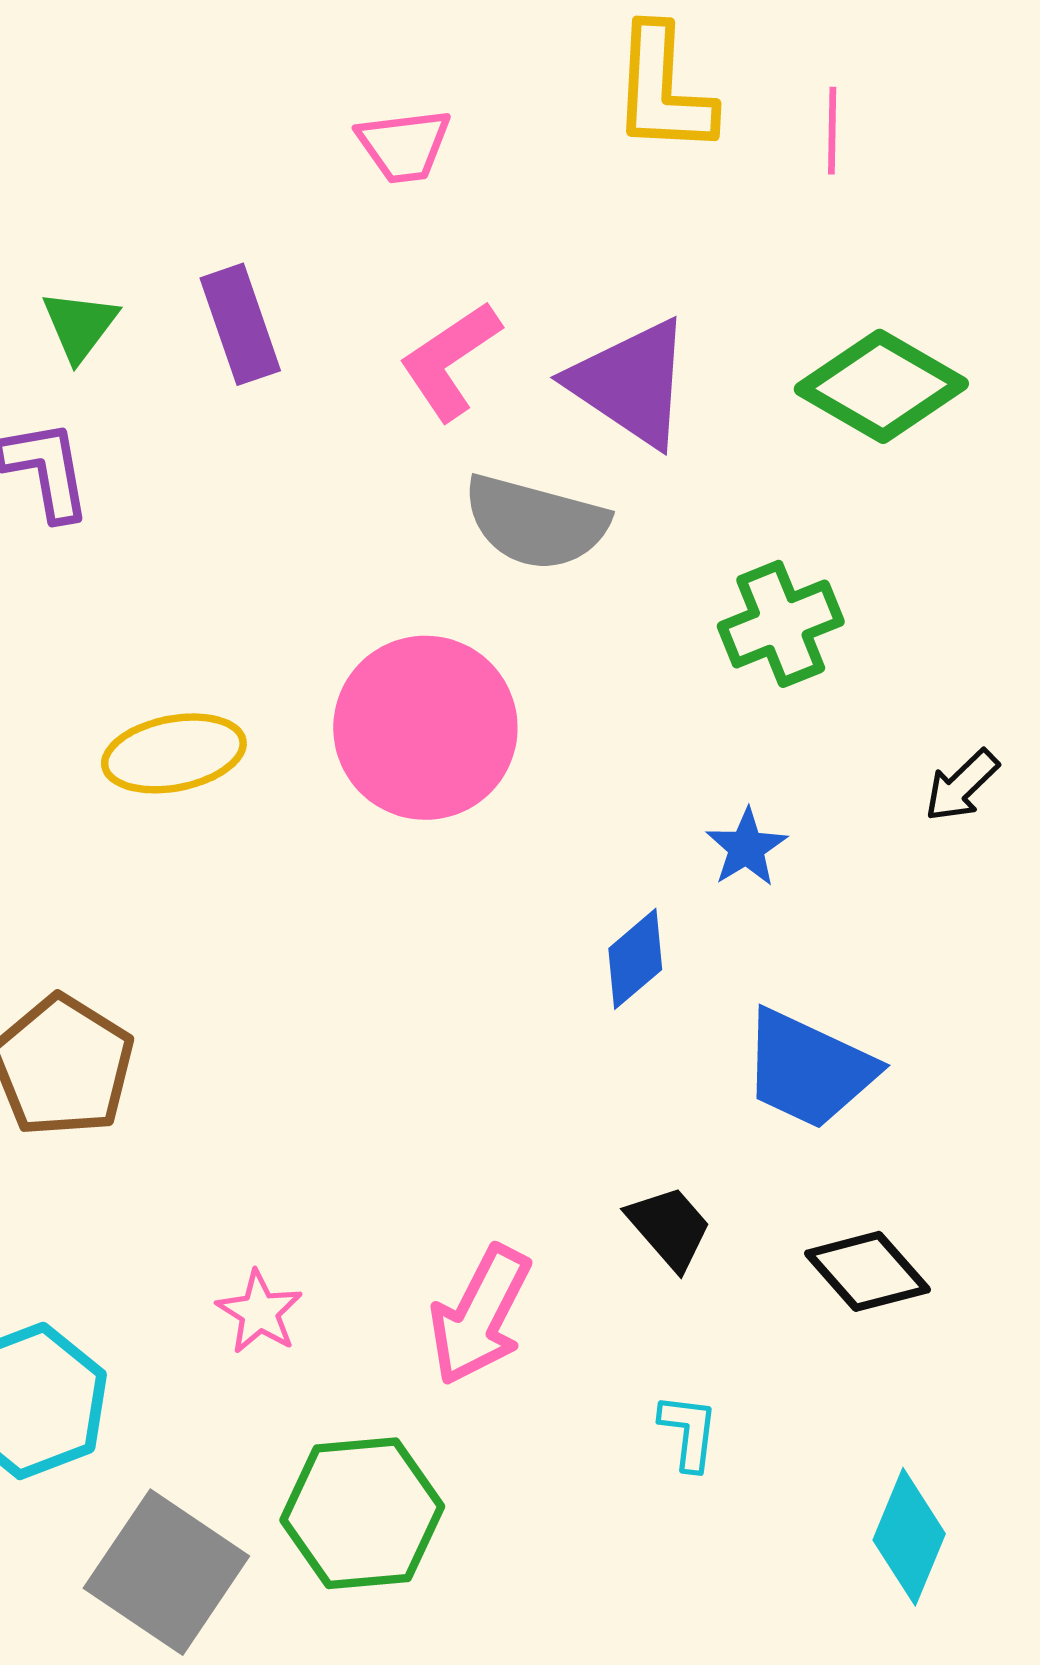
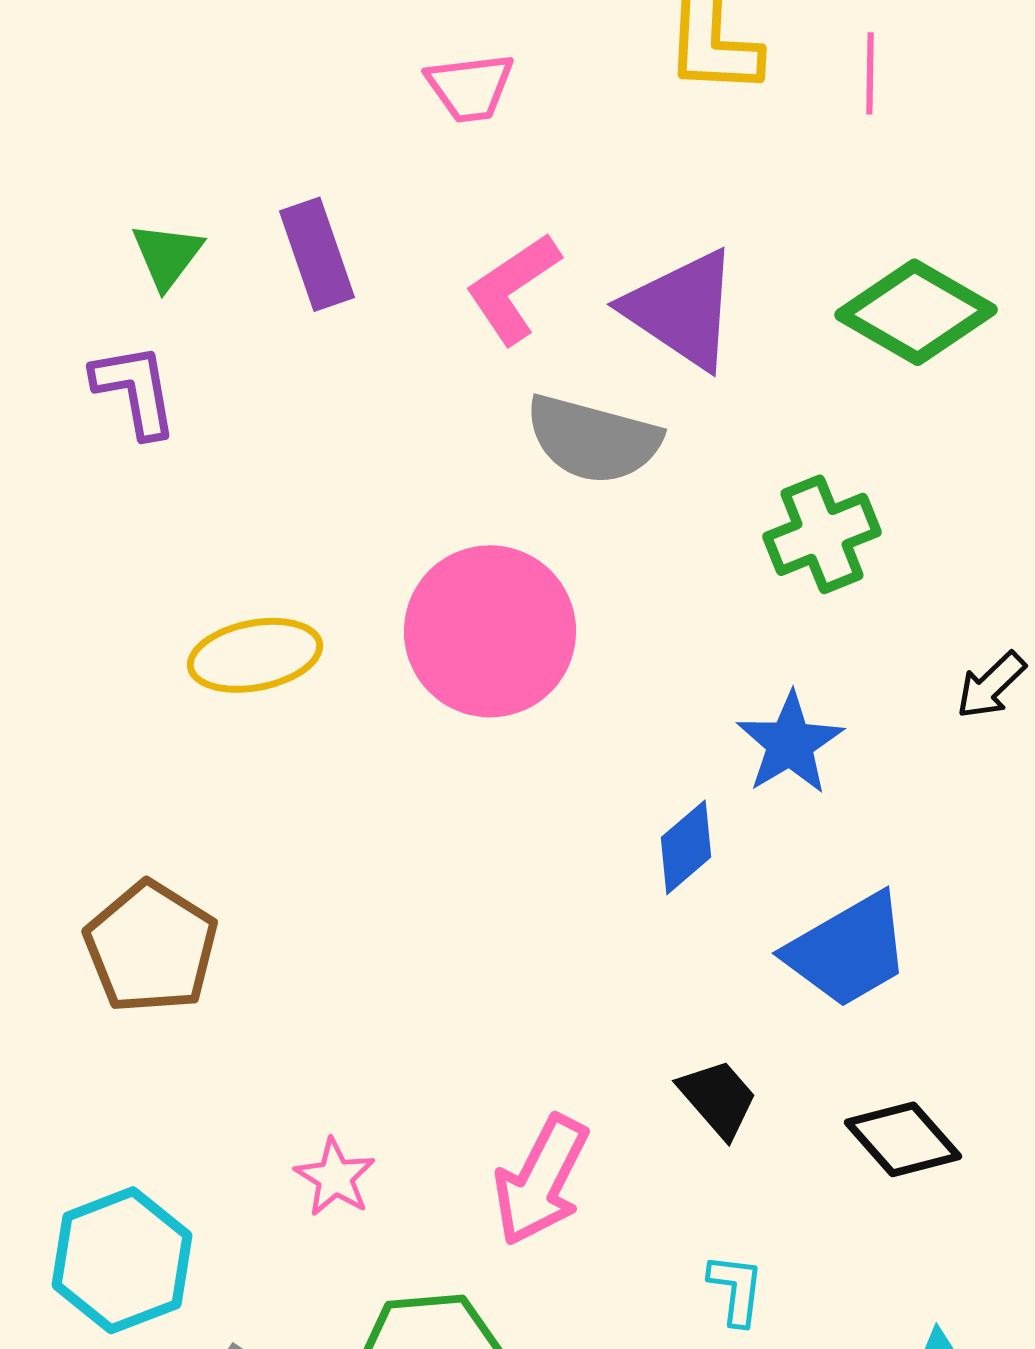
blue star: (746, 848) -> (790, 743), size x1.4
blue trapezoid: (809, 1069) -> (848, 950), turned -55

